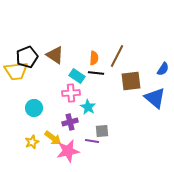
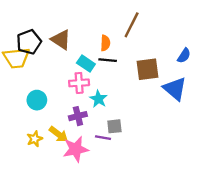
brown line: (117, 56) -> (132, 25), moved

